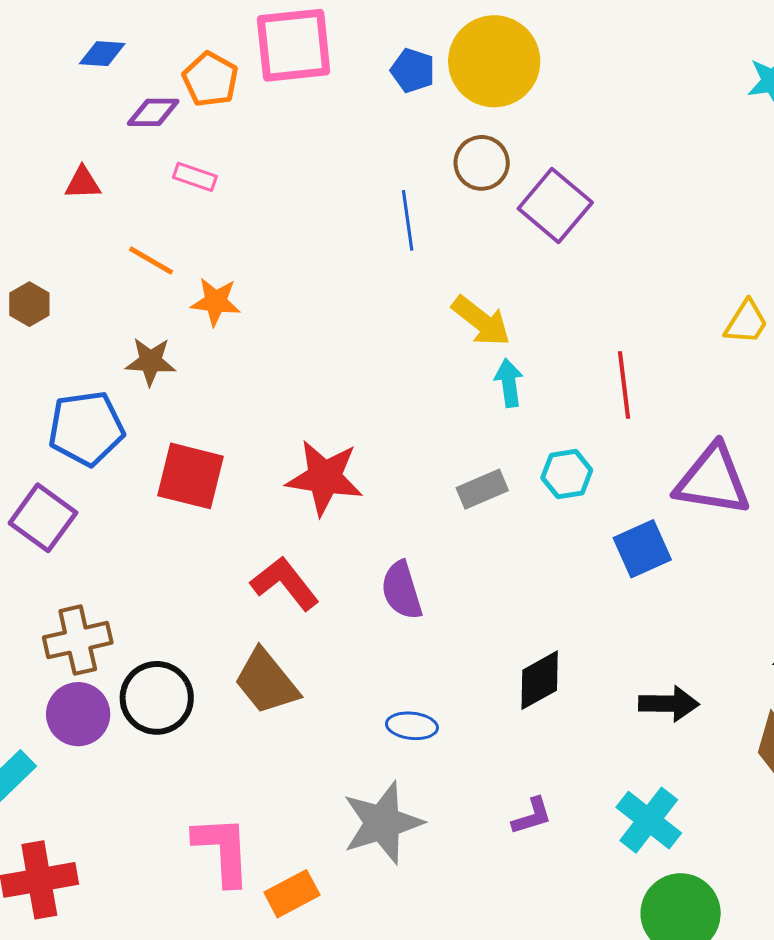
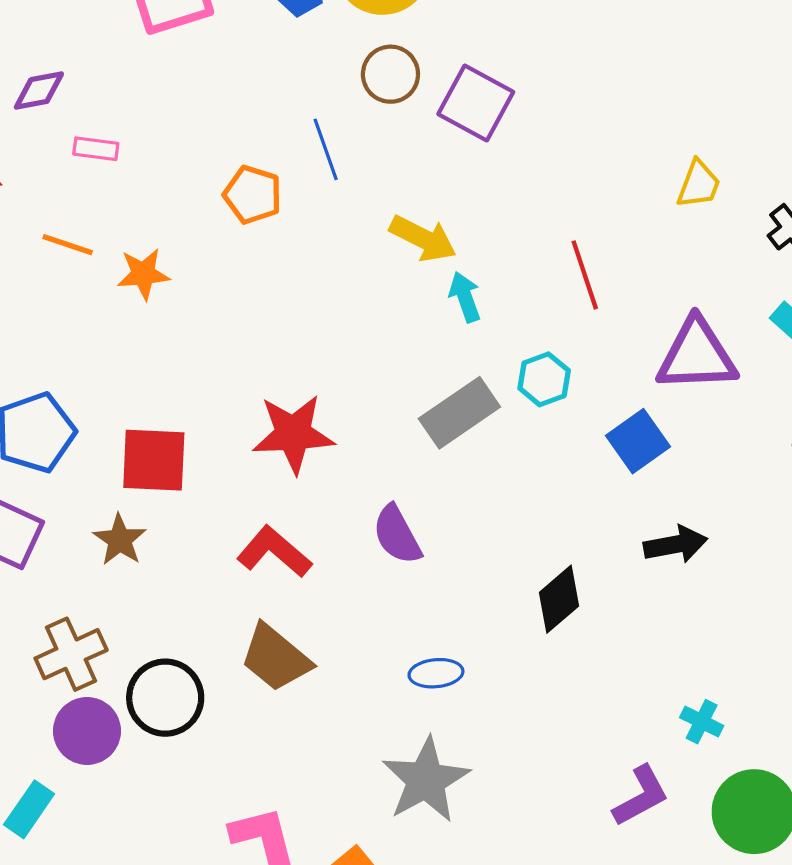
orange pentagon: (210, 79) -> (253, 195), moved
brown star: (150, 361) -> (120, 540), moved, turned -30
gray rectangle: (482, 489) -> (459, 413), size x1.5
black arrow: (669, 704) -> (676, 544), moved
purple L-shape: (532, 816) -> (641, 796), moved, size x1.4
cyan cross: (649, 820) -> (702, 722), size x0.6

